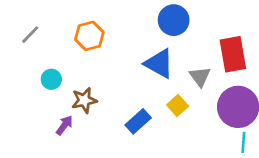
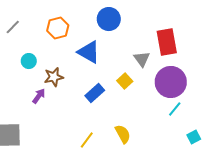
blue circle: (174, 20) -> (109, 19), moved
blue triangle: (159, 63) -> (89, 52), moved
cyan line: (243, 142) -> (175, 109), turned 35

